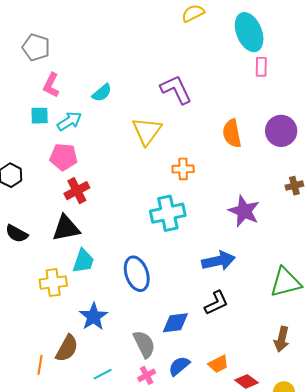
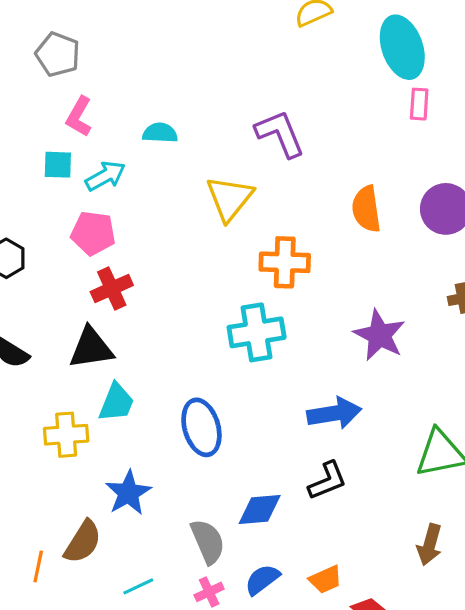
cyan semicircle: (102, 93) -> (160, 133), turned -140
orange cross: (183, 169) -> (285, 262), size x1.4

